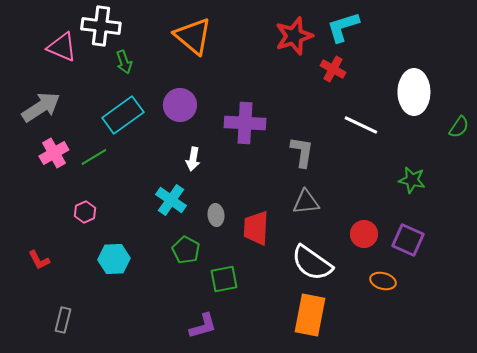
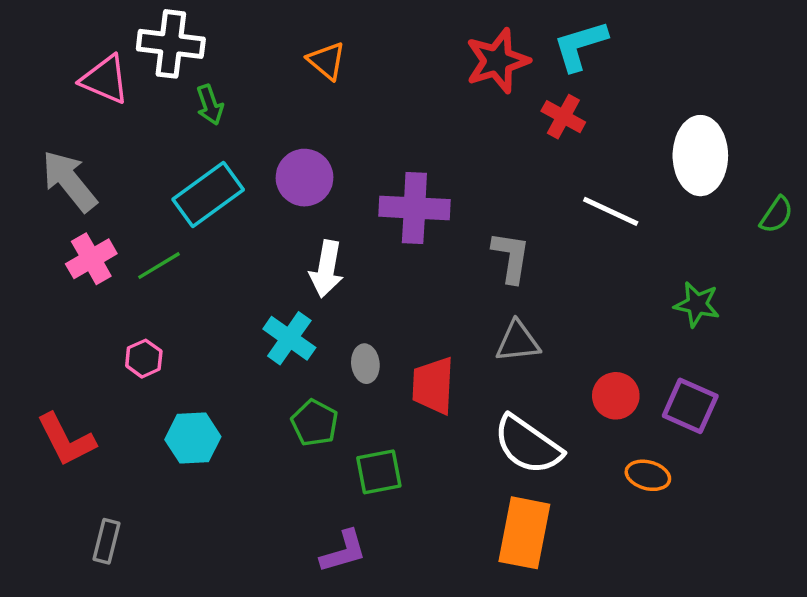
orange triangle: (193, 36) -> (326, 61), size x0.6
gray arrow: (41, 107) -> (69, 181), turned -96
white arrow: (193, 159) -> (326, 269), size x1.4
red L-shape: (39, 260) -> (66, 440), size x1.6

